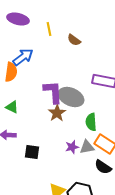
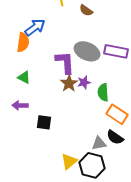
gray ellipse: (71, 97) -> (87, 51), moved
purple star: (72, 147) -> (84, 82), moved
gray triangle: (87, 147) -> (99, 143), moved

